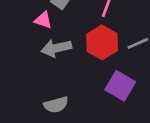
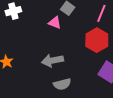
gray arrow: (56, 48) -> (52, 61), moved

